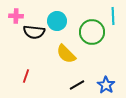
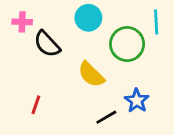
cyan circle: (57, 21) -> (88, 18), moved
black semicircle: (34, 32) -> (47, 44), turned 40
blue star: (106, 85) -> (137, 101), moved

